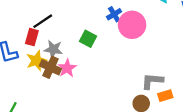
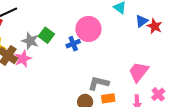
blue cross: (114, 14) -> (73, 44), moved
gray star: (53, 49) -> (30, 41), moved

